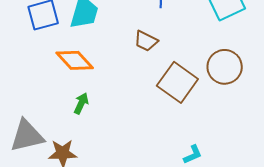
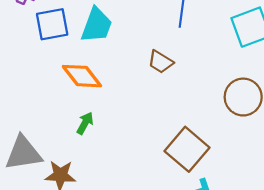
brown square: (177, 82) -> (187, 149), moved

